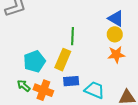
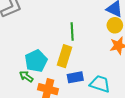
green arrow: (24, 86) -> (26, 76), moved

